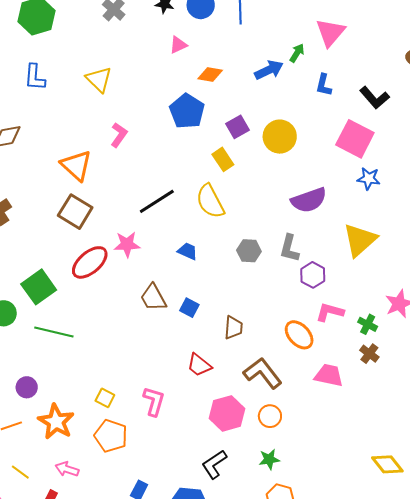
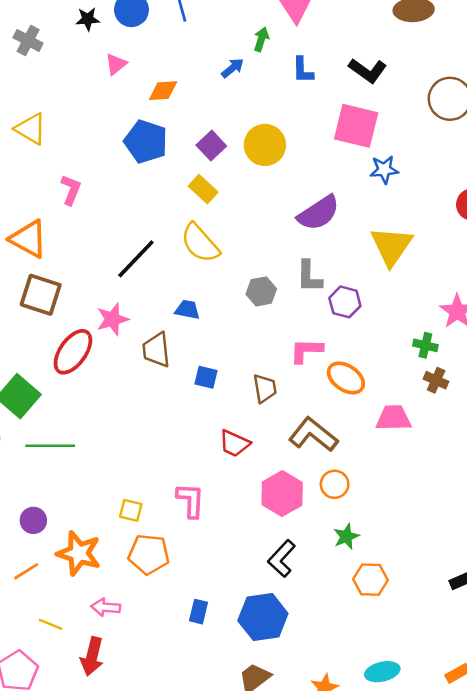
blue arrow: (269, 70) -> (233, 68), size x0.7
brown trapezoid: (153, 298) -> (156, 350), moved, turned 36
pink L-shape: (330, 312) -> (306, 351), moved

